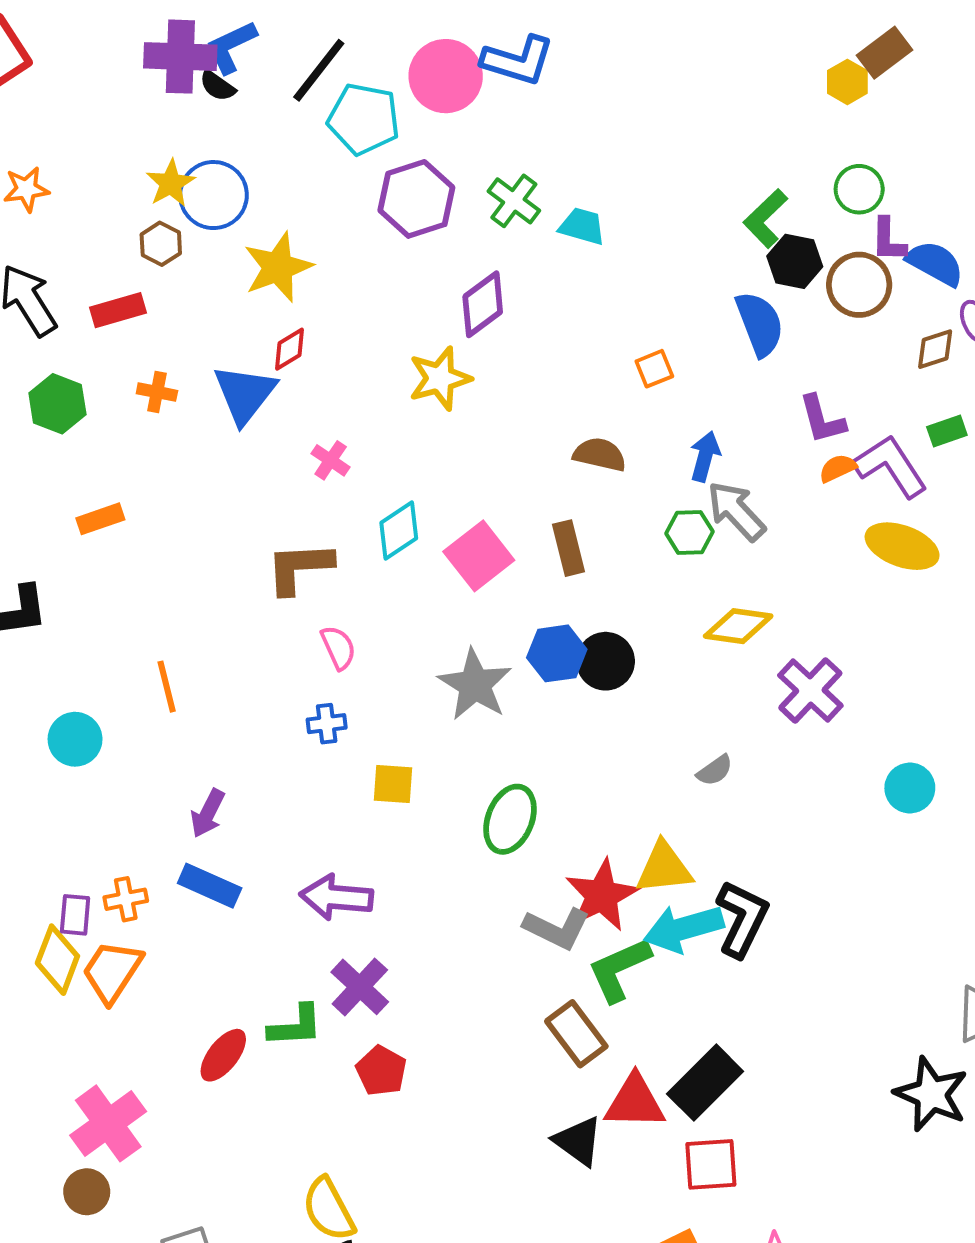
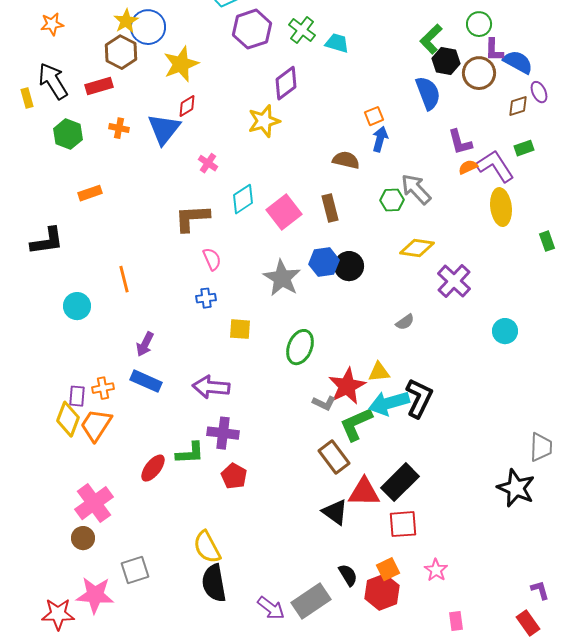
brown hexagon: (161, 244) -> (121, 52), size x1.5
blue arrow: (705, 456) -> (380, 139), moved
yellow ellipse: (902, 546) -> (501, 207), turned 63
yellow triangle: (664, 868) -> (379, 372), size x0.7
gray L-shape: (557, 928) -> (324, 403), size x0.7
purple cross: (360, 987) -> (223, 433), turned -36

